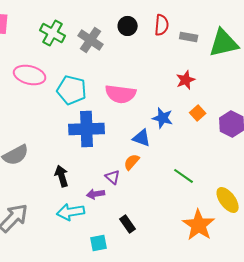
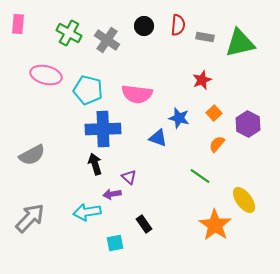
orange semicircle: (132, 162) -> (217, 144), moved
black arrow: (62, 176) -> (95, 164), moved

